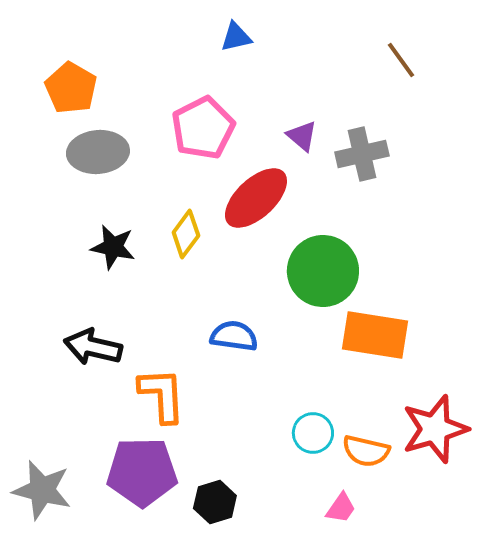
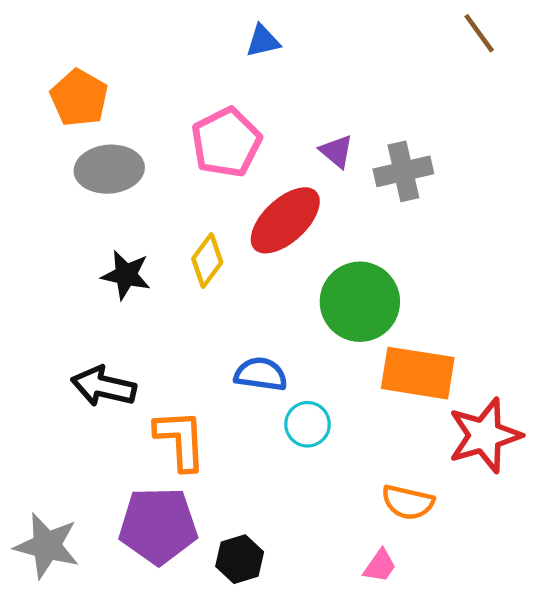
brown line: (401, 60) -> (479, 33), moved
red star: (435, 429) -> (485, 435), moved
cyan circle: (313, 433) -> (308, 424), moved

